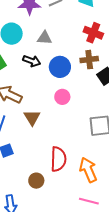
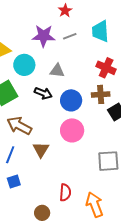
pink circle: (62, 97) -> (72, 130), size x1.5
red semicircle: (58, 159) -> (65, 192), size x0.7

